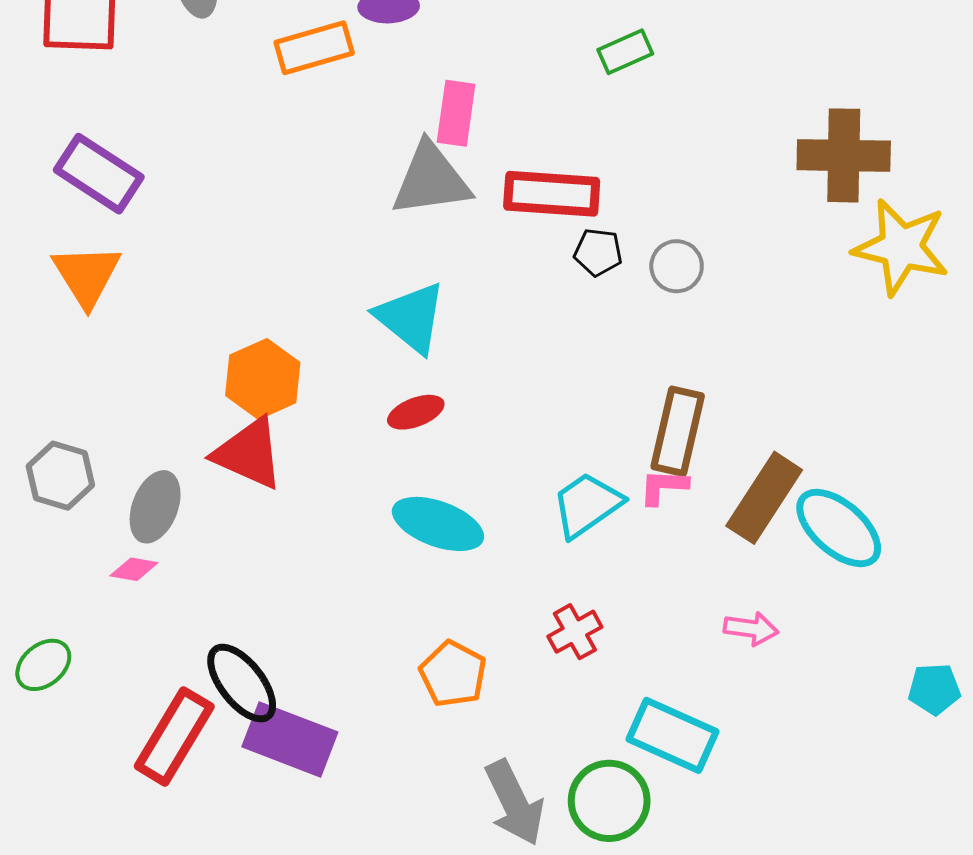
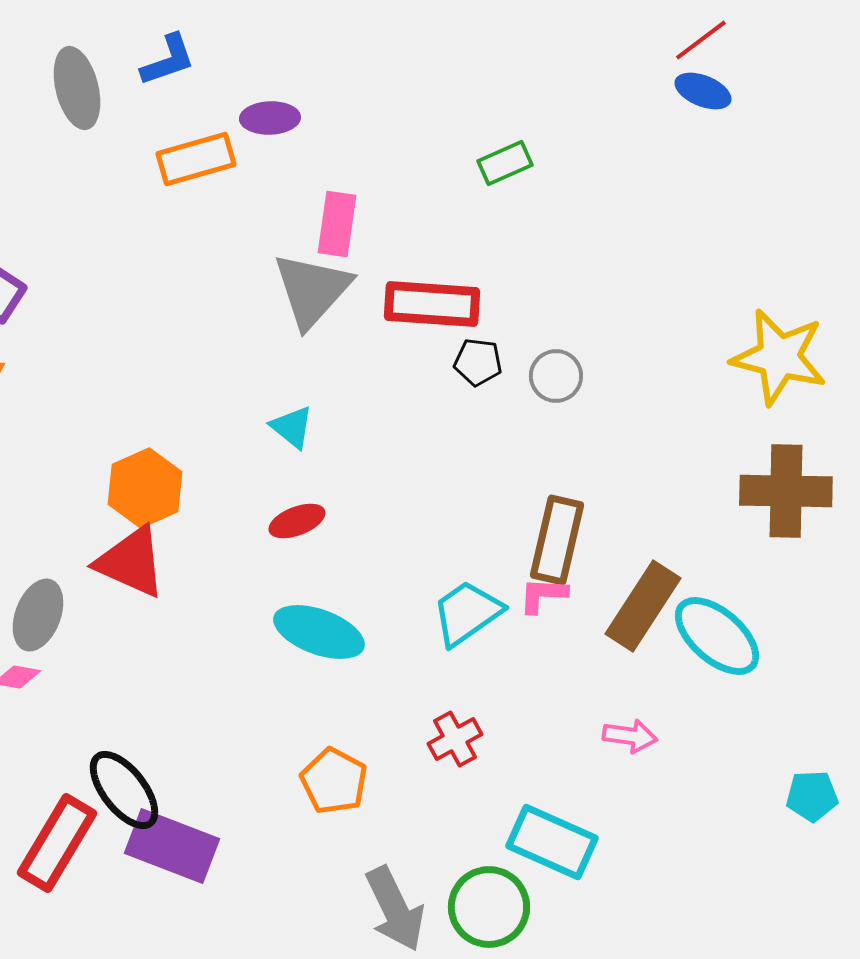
brown cross: (844, 155) -> (786, 491), moved
gray triangle: (431, 180) -> (312, 290), turned -40
cyan triangle: (411, 318) -> (292, 427), size x0.6

